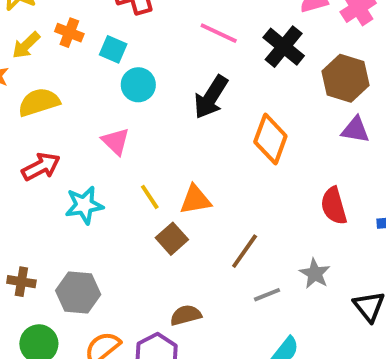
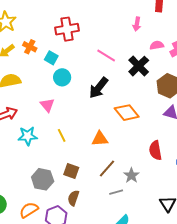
orange diamond: (270, 139) -> (127, 113), turned -65
orange triangle: (195, 200) -> (100, 139), moved
brown square: (172, 239) -> (71, 171), moved, turned -35
gray star: (315, 274) -> (131, 175), moved
gray hexagon: (78, 293) -> (43, 179), moved
brown semicircle: (186, 315) -> (73, 198), turned -63

